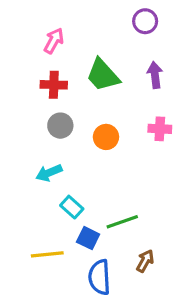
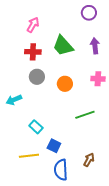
cyan arrow: (49, 173) -> (14, 100), moved
cyan rectangle: (72, 207) -> (36, 127), moved
green line: (122, 222) -> (85, 115), moved

